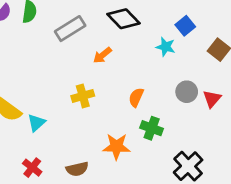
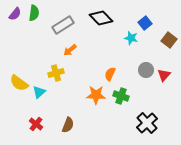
orange arrow: (102, 55) -> (70, 50), moved
yellow cross: (83, 96) -> (56, 73), moved
orange star: (116, 146) -> (96, 95), moved
brown semicircle: (77, 169) -> (68, 125), turned -56

